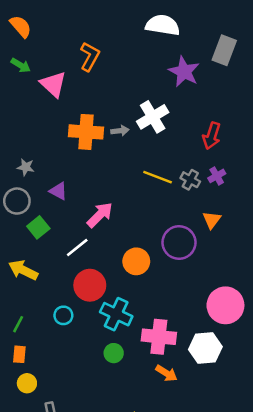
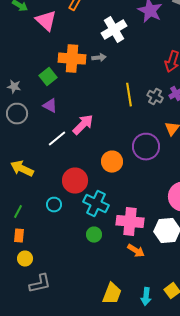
white cross: (153, 117) -> (114, 30), moved
gray star: (26, 167) -> (14, 87), moved
yellow line: (158, 177) -> (129, 95), turned 60
green square: (38, 227) -> (48, 77), moved
white line: (77, 248) -> (57, 139), moved

